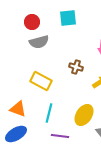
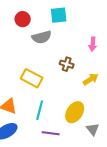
gray semicircle: (39, 42) -> (42, 37), moved

